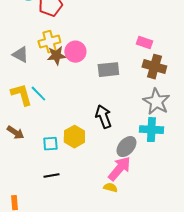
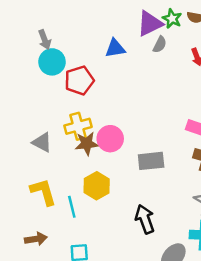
cyan line: (38, 94) -> (72, 207), moved, turned 30
brown arrow: (15, 133) -> (36, 239), turned -42
yellow hexagon: (74, 137) -> (97, 186), moved

